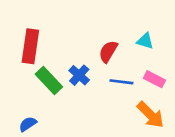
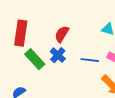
red semicircle: (108, 51) -> (62, 34), moved

